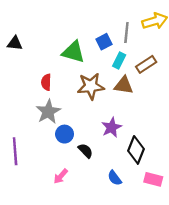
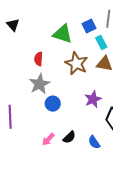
black triangle: (15, 43) -> (13, 25), turned 40
cyan rectangle: (119, 61) -> (101, 43), turned -56
brown star: (91, 86) -> (76, 63), turned 30
black semicircle: (85, 151) -> (69, 137), moved, turned 88

